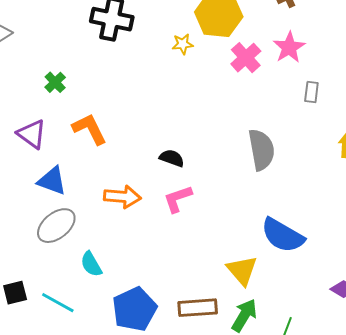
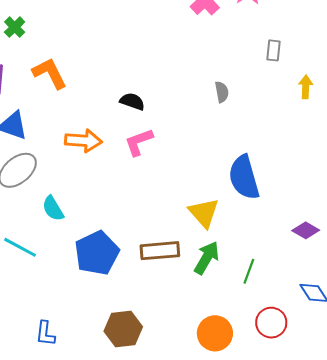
gray rectangle: (311, 92) -> (273, 50), moved
gray semicircle: (261, 150) -> (222, 92), size x0.5
blue semicircle: (283, 235) -> (244, 177), turned 45

